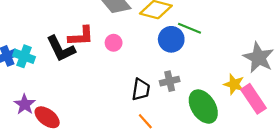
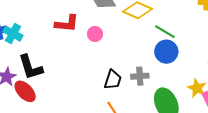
blue circle: (171, 39) -> (166, 52), moved
black L-shape: (61, 49) -> (31, 67), moved

